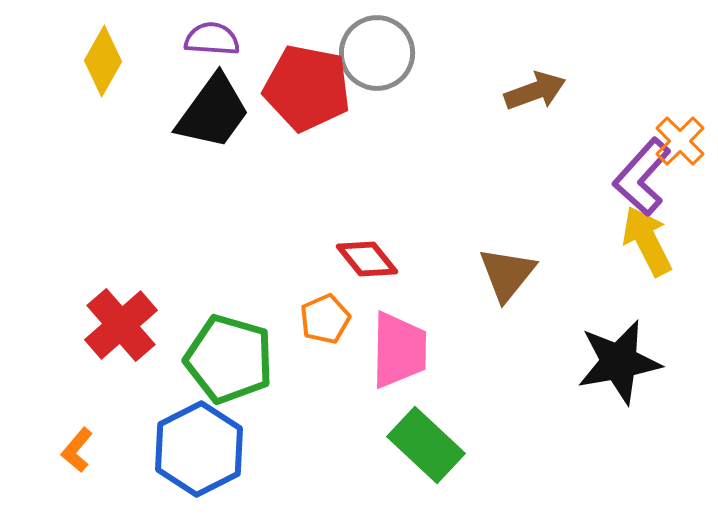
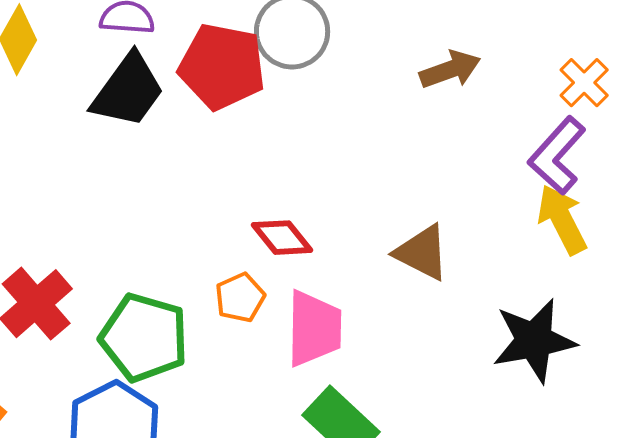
orange cross: (680, 141) -> (584, 83), moved
brown triangle: (507, 274) -> (422, 253), turned -42

